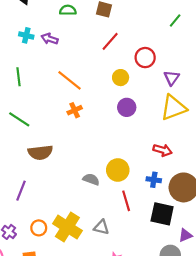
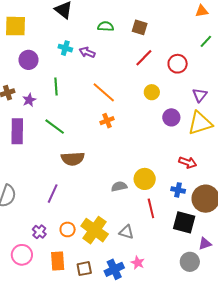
red circle: (145, 58) -> (178, 64), moved
purple circle: (127, 107) -> (171, 117), moved
gray semicircle: (91, 179) -> (119, 186), turned -35

